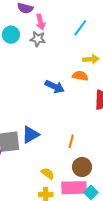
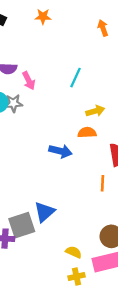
gray star: (38, 39) -> (13, 103), moved
orange line: (71, 141) -> (103, 183), moved

